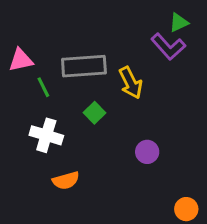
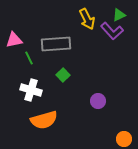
yellow arrow: (131, 83) -> (87, 19), moved
orange semicircle: (66, 180) -> (44, 120), size x1.5

